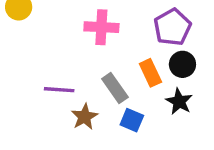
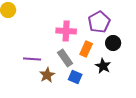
pink cross: (101, 27) -> (66, 31), moved
black circle: (182, 64) -> (113, 43), moved
orange rectangle: (150, 73) -> (86, 49), turned 49

